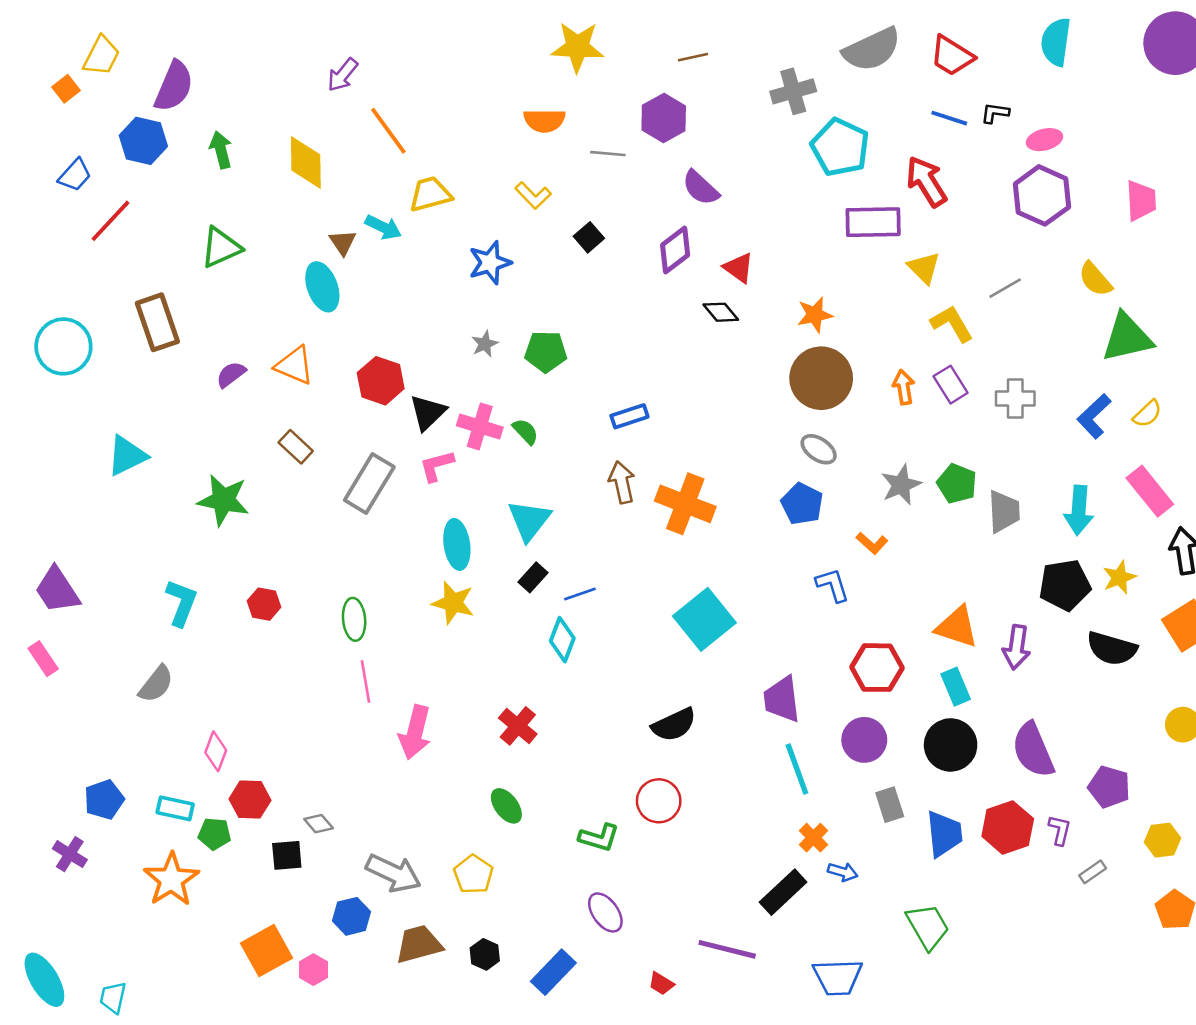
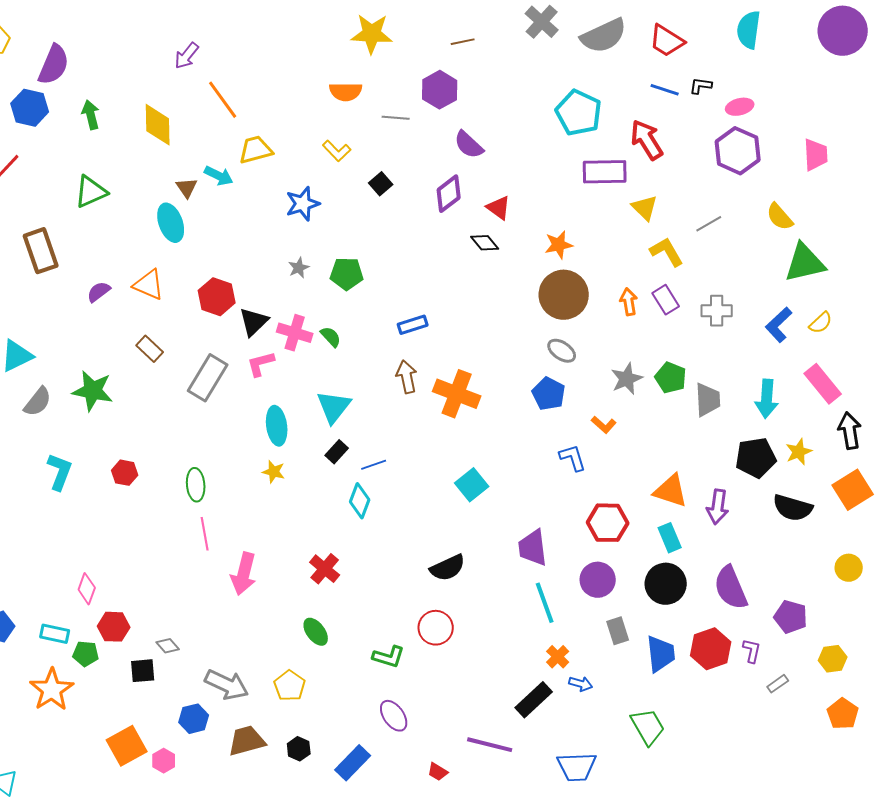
gray cross: (793, 91) -> (542, 22), moved, turned -32
yellow star: (453, 603) -> (274, 472), size x0.7
cyan square: (704, 619) -> (472, 485), size x0.7
gray semicircle: (156, 684) -> (38, 402), moved

